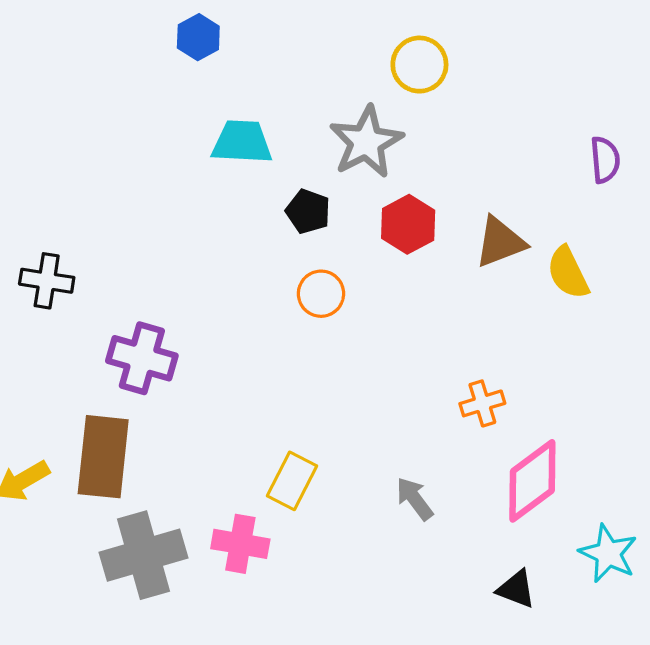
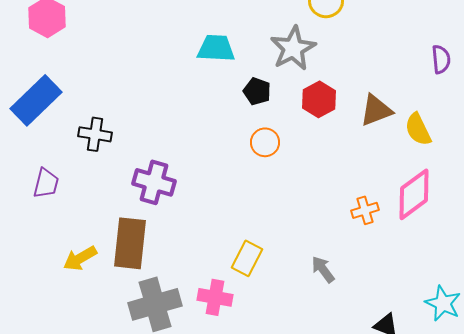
pink diamond: (532, 481) -> (414, 194), moved

